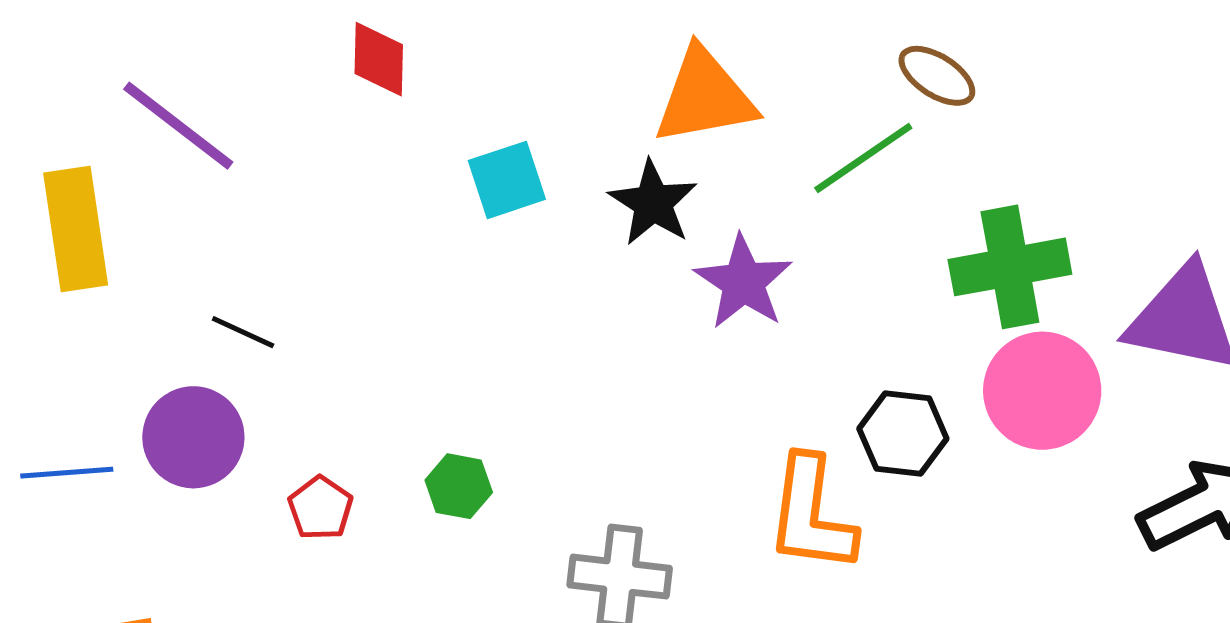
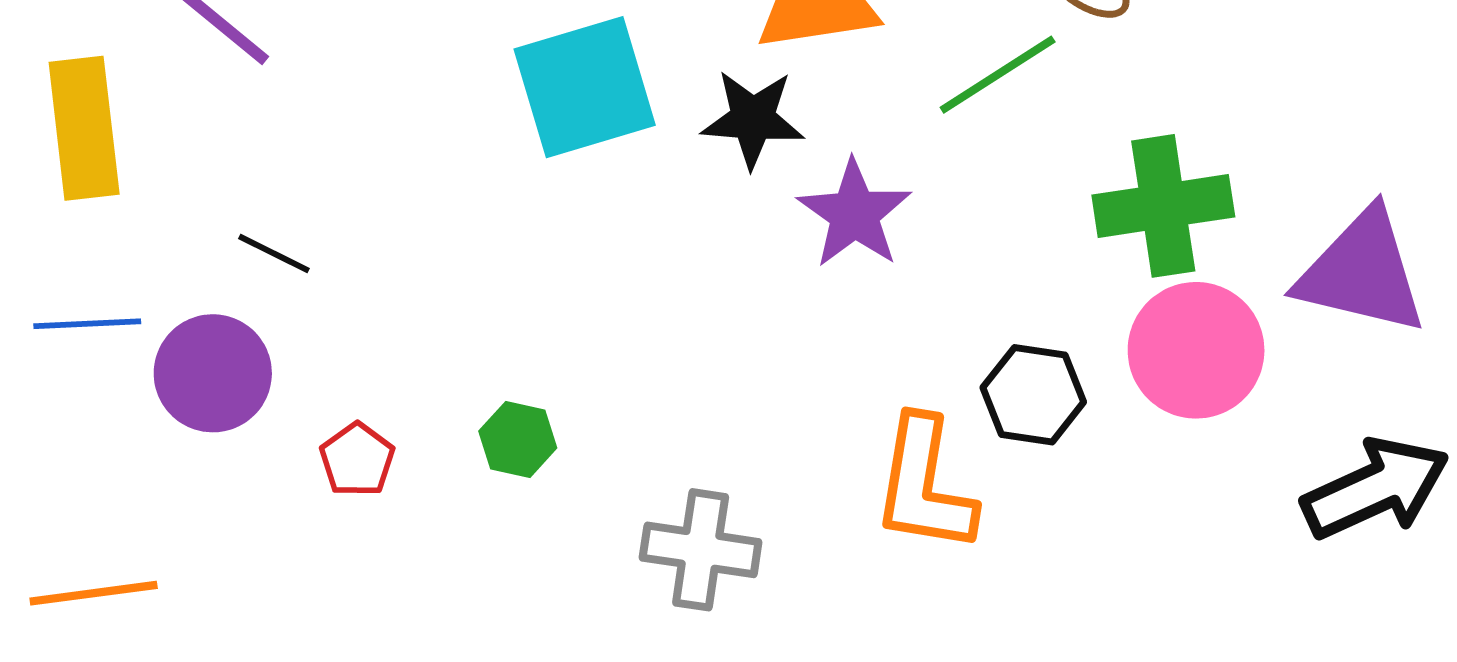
cyan square: (507, 180) -> (585, 87), size x1.6
black star: (653, 203) -> (753, 119), turned -30
blue line: (67, 473) -> (87, 324), moved

